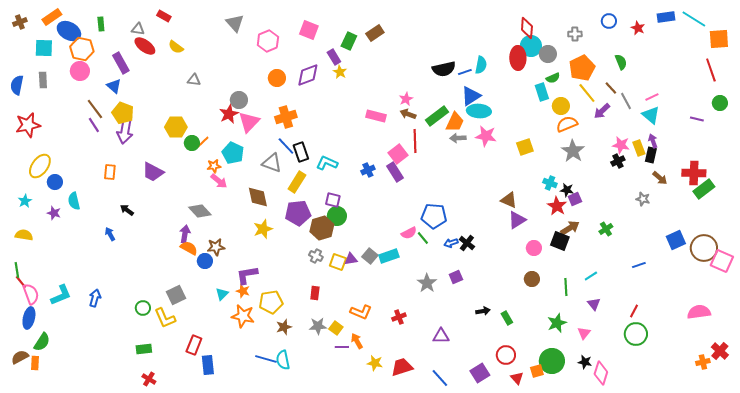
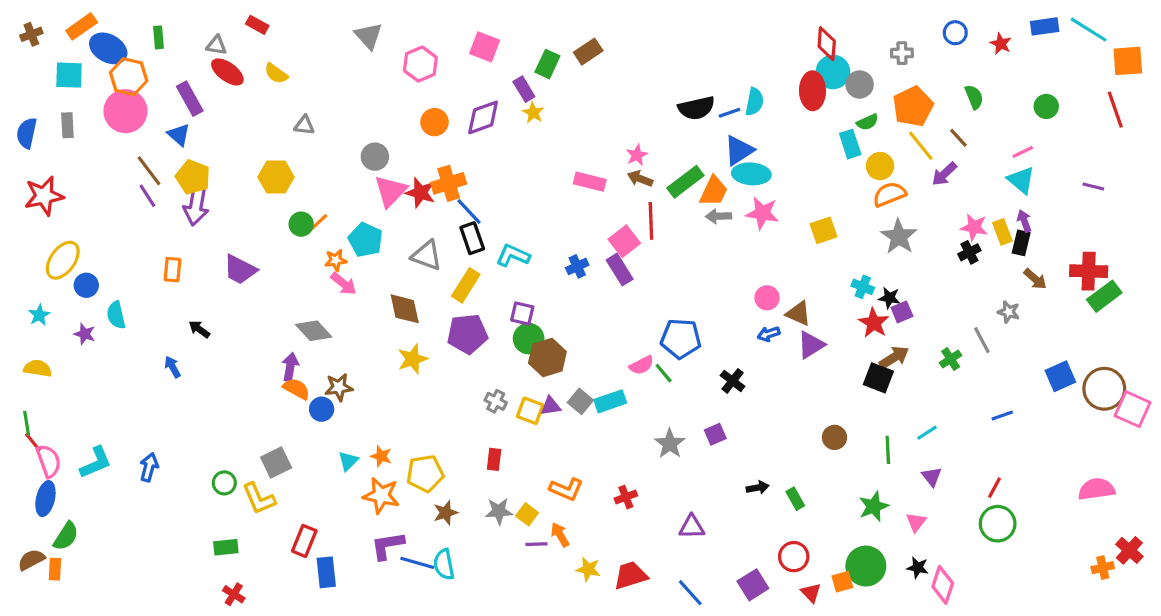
pink circle: (80, 71) -> (125, 111), size x1.4
gray line: (626, 101) -> (982, 340), moved
green circle: (720, 103) -> (1046, 106), moved
red star: (229, 114) -> (420, 193), moved, turned -30
yellow hexagon: (176, 127) -> (276, 177), moved
blue line: (286, 146) -> (469, 212), moved
brown hexagon: (322, 228) -> (547, 357), moved
blue arrow: (451, 243) -> (769, 334), moved
pink circle: (534, 248) -> (767, 298), moved
purple L-shape: (247, 275) -> (387, 546), moved

